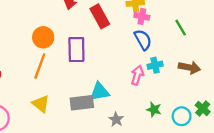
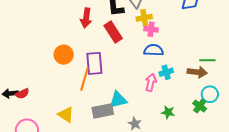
green line: (181, 28) -> (207, 60), moved, turned -56
blue semicircle: (143, 40) -> (154, 50), turned -54
orange line: (40, 66) -> (84, 79), moved
green cross: (203, 109) -> (200, 106), moved
cyan circle: (182, 116) -> (210, 94), moved

